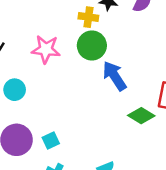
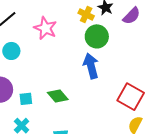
green circle: (92, 45) -> (97, 36), moved
green diamond: (141, 116) -> (58, 96), moved

